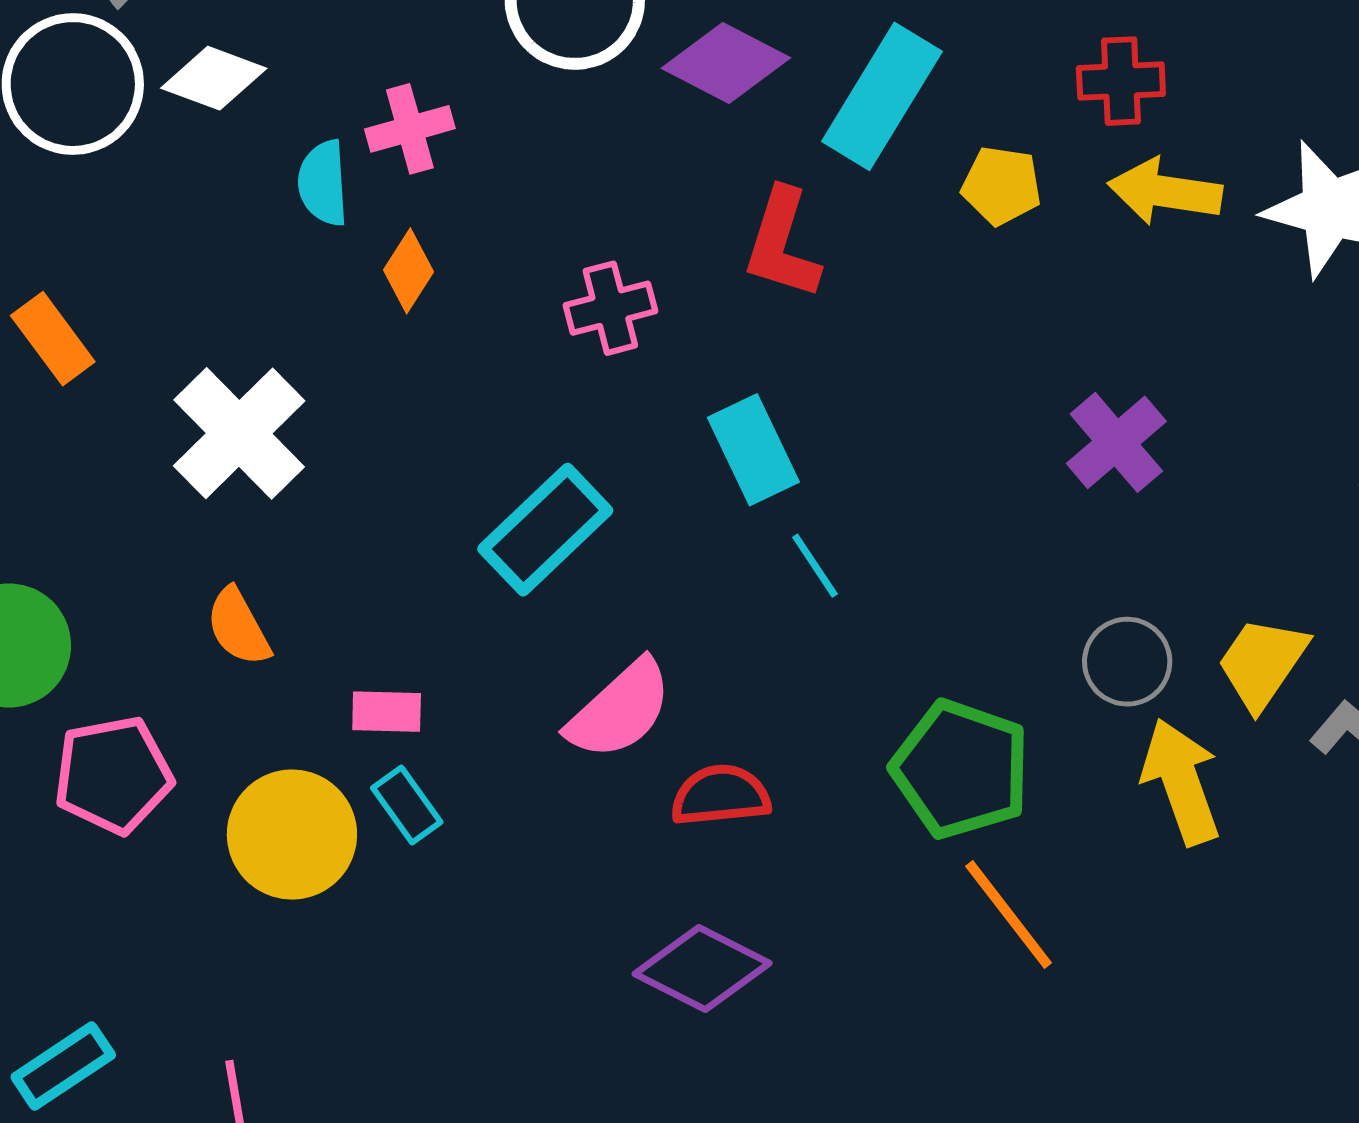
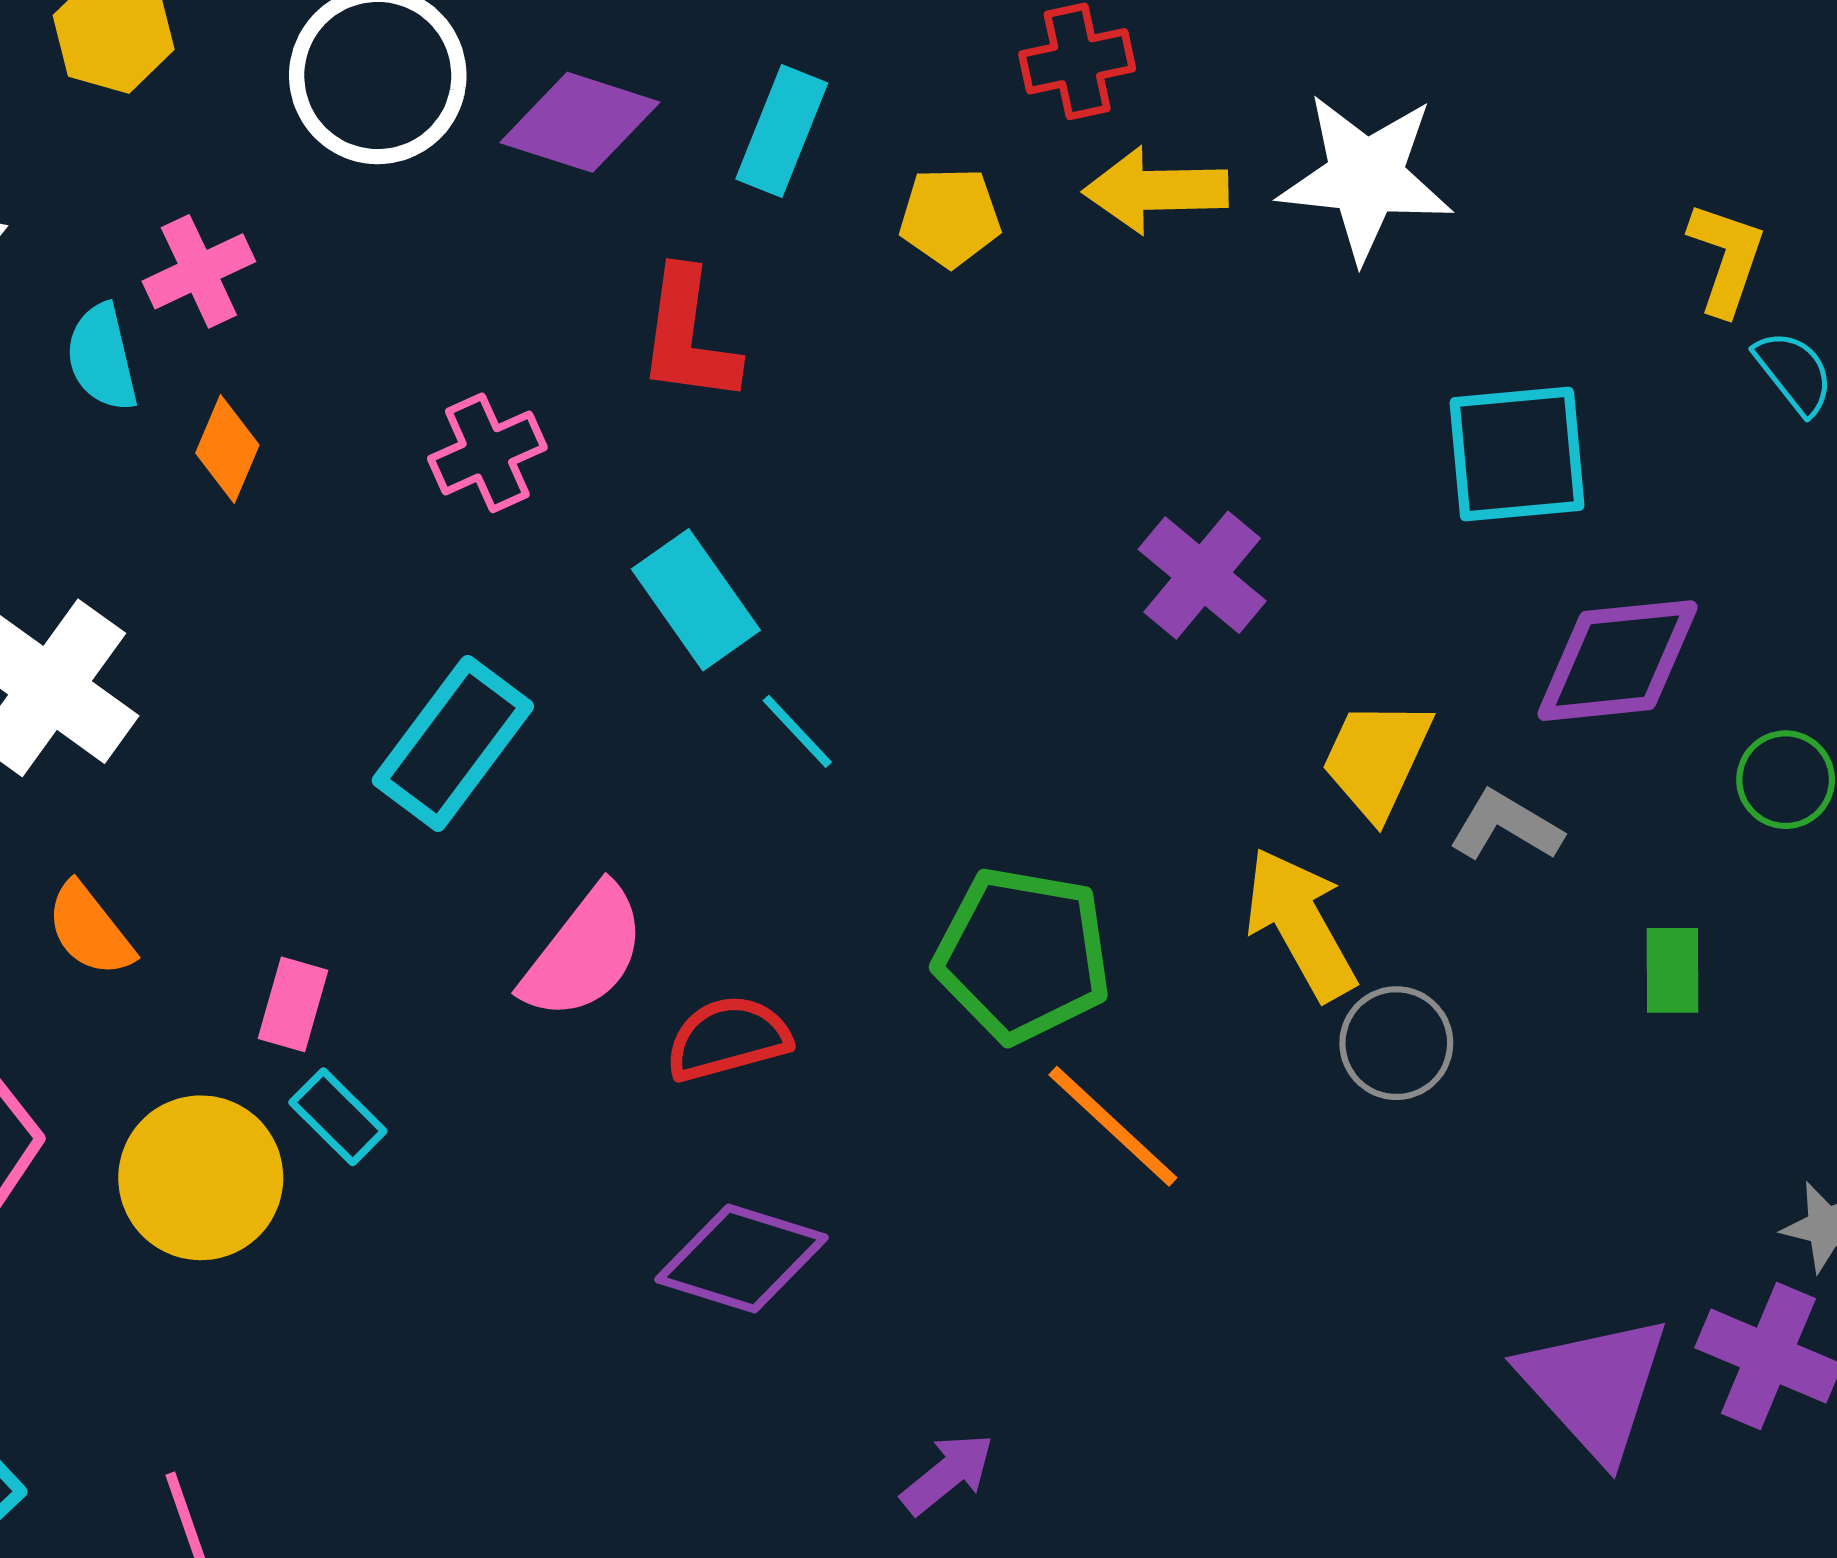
cyan rectangle: (882, 96) -> (782, 131), size x0.7
purple cross: (1116, 442) -> (1202, 575), moved
gray circle: (1127, 662) -> (1396, 1043), moved
pink rectangle: (387, 712) -> (293, 1004), turned -66

